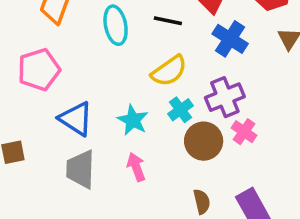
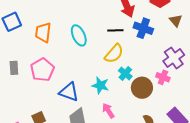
black line: (168, 21) -> (115, 30), moved
purple cross: (225, 97) -> (174, 58), moved

